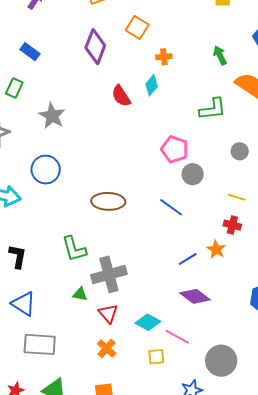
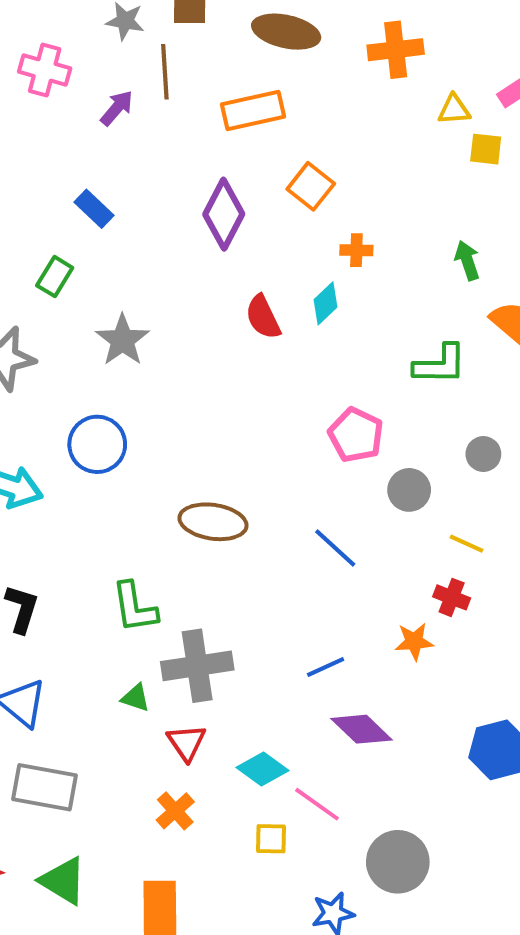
gray circle: (193, 174) -> (409, 490), moved
orange star: (216, 249) -> (414, 641), turned 30
blue line: (188, 259) -> (326, 667), moved

